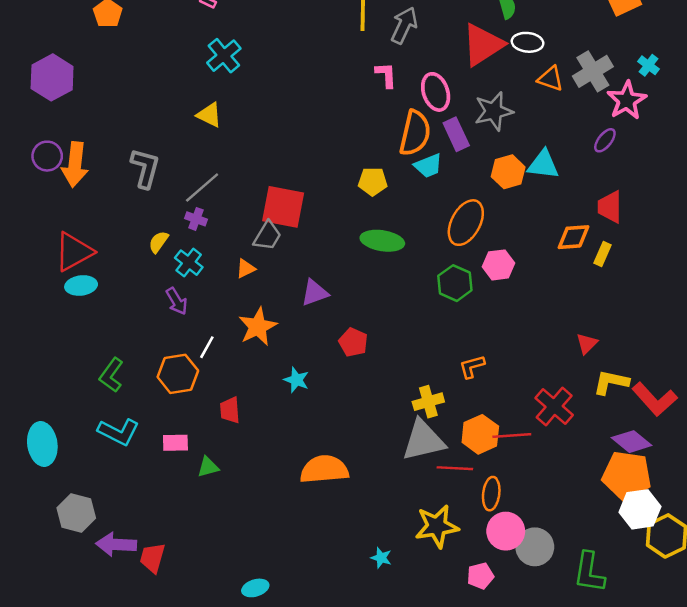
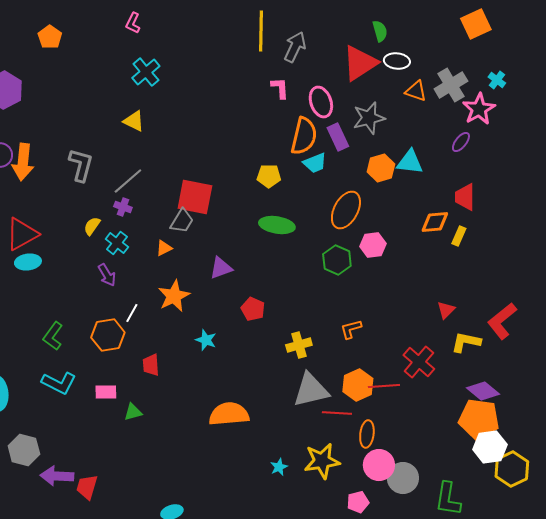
red L-shape: (655, 399) -> (502, 321), moved, turned 93
yellow cross: (428, 402) -> (299, 345), moved
cyan star: (381, 558) -> (279, 467), moved, turned 30

